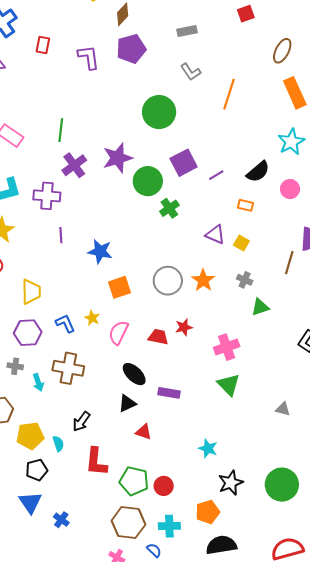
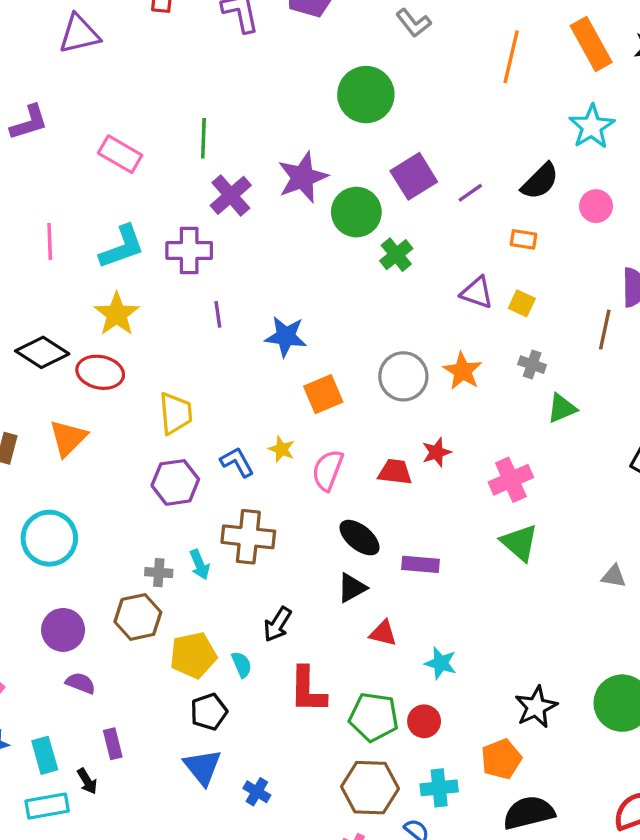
orange line: (229, 94) -> (511, 57), moved
gray cross: (15, 366) -> (159, 573), moved
cyan star: (208, 448) -> (441, 663), moved

